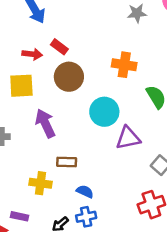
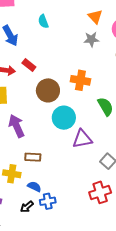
brown circle: (69, 77) -> (48, 90), moved
blue semicircle: (85, 191) -> (34, 187), moved

